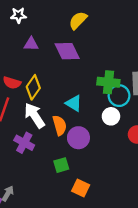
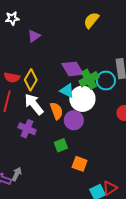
yellow semicircle: (78, 20) -> (91, 20), moved
purple triangle: (31, 44) -> (34, 36), moved, turned -32
purple diamond: (67, 51) -> (73, 69), moved
green cross: (108, 82) -> (89, 79), moved, turned -30
white circle: (111, 116) -> (82, 99), moved, size x1.6

